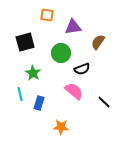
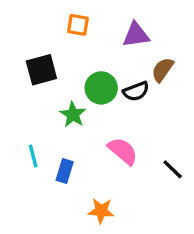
purple triangle: (73, 27) -> (136, 35), moved
black semicircle: (82, 69) -> (136, 91), moved
green star: (33, 73) -> (73, 115), moved

